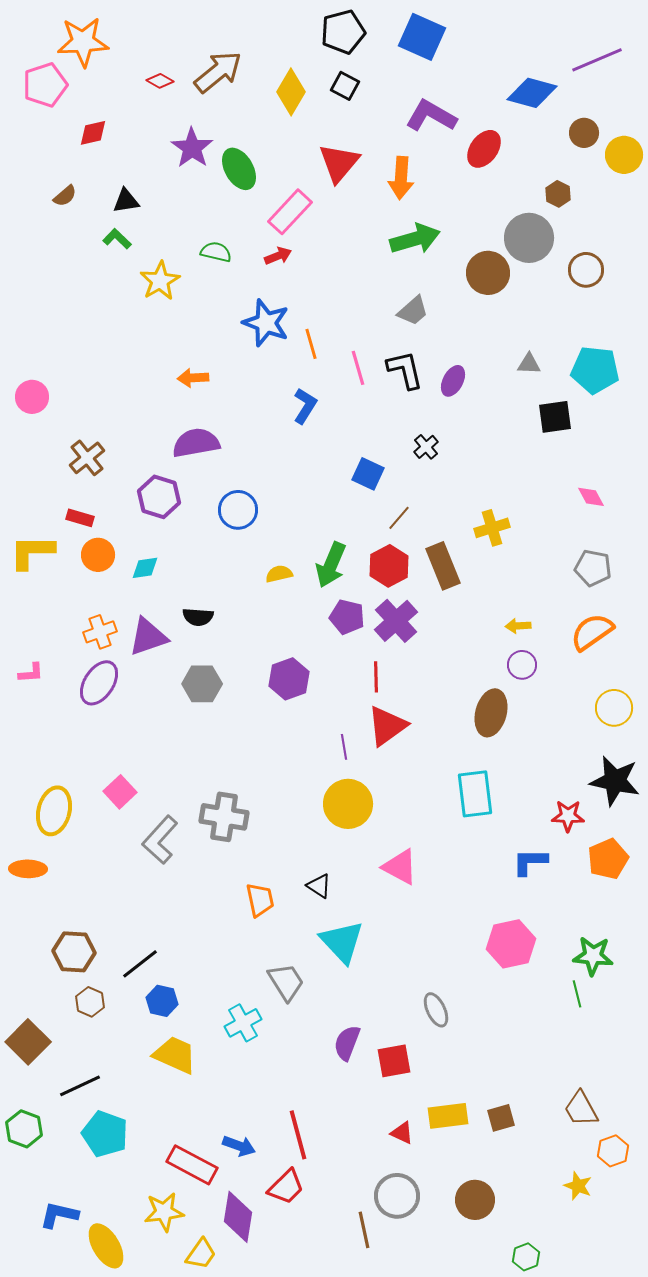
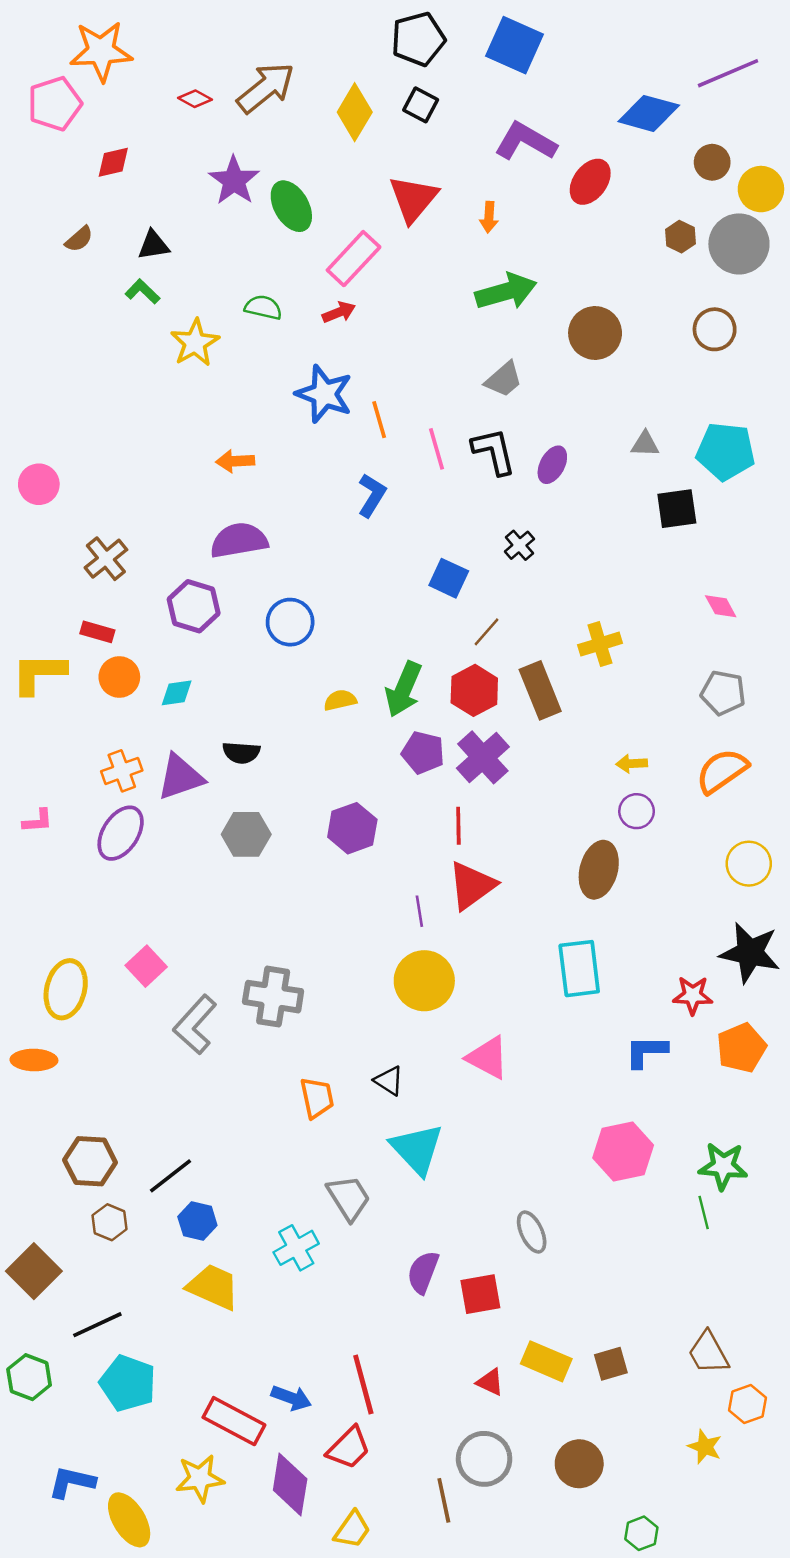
orange arrow: (401, 178) -> (489, 217), size x0.6
gray circle: (529, 238) -> (739, 244), moved
yellow rectangle: (448, 1116) -> (546, 1361), turned 30
yellow trapezoid: (201, 1254) -> (352, 1530), moved

